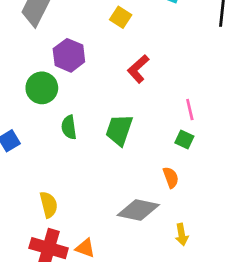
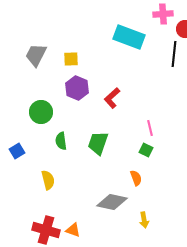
yellow square: (121, 17) -> (71, 59), moved, turned -35
purple hexagon: (69, 55) -> (77, 88), moved
yellow semicircle: (49, 205) -> (48, 180), moved

